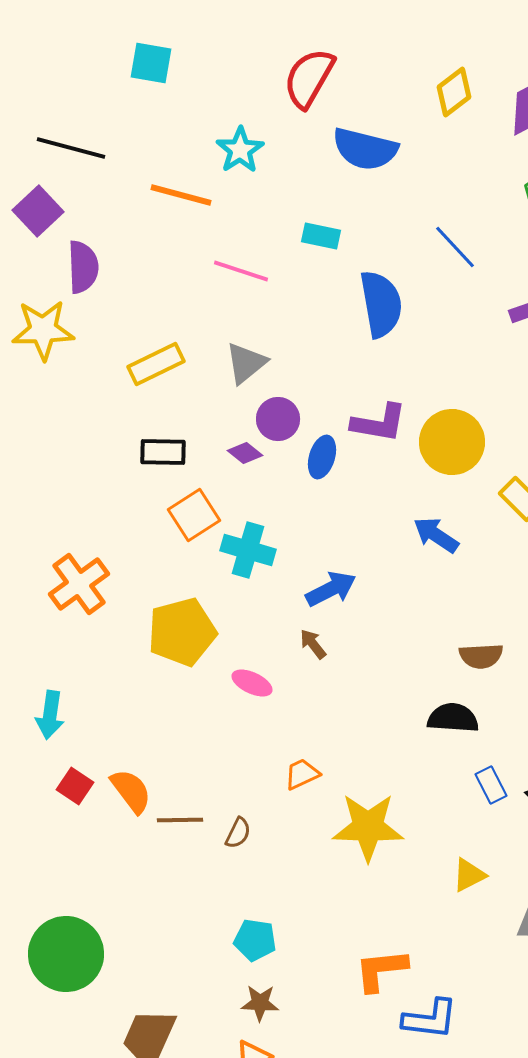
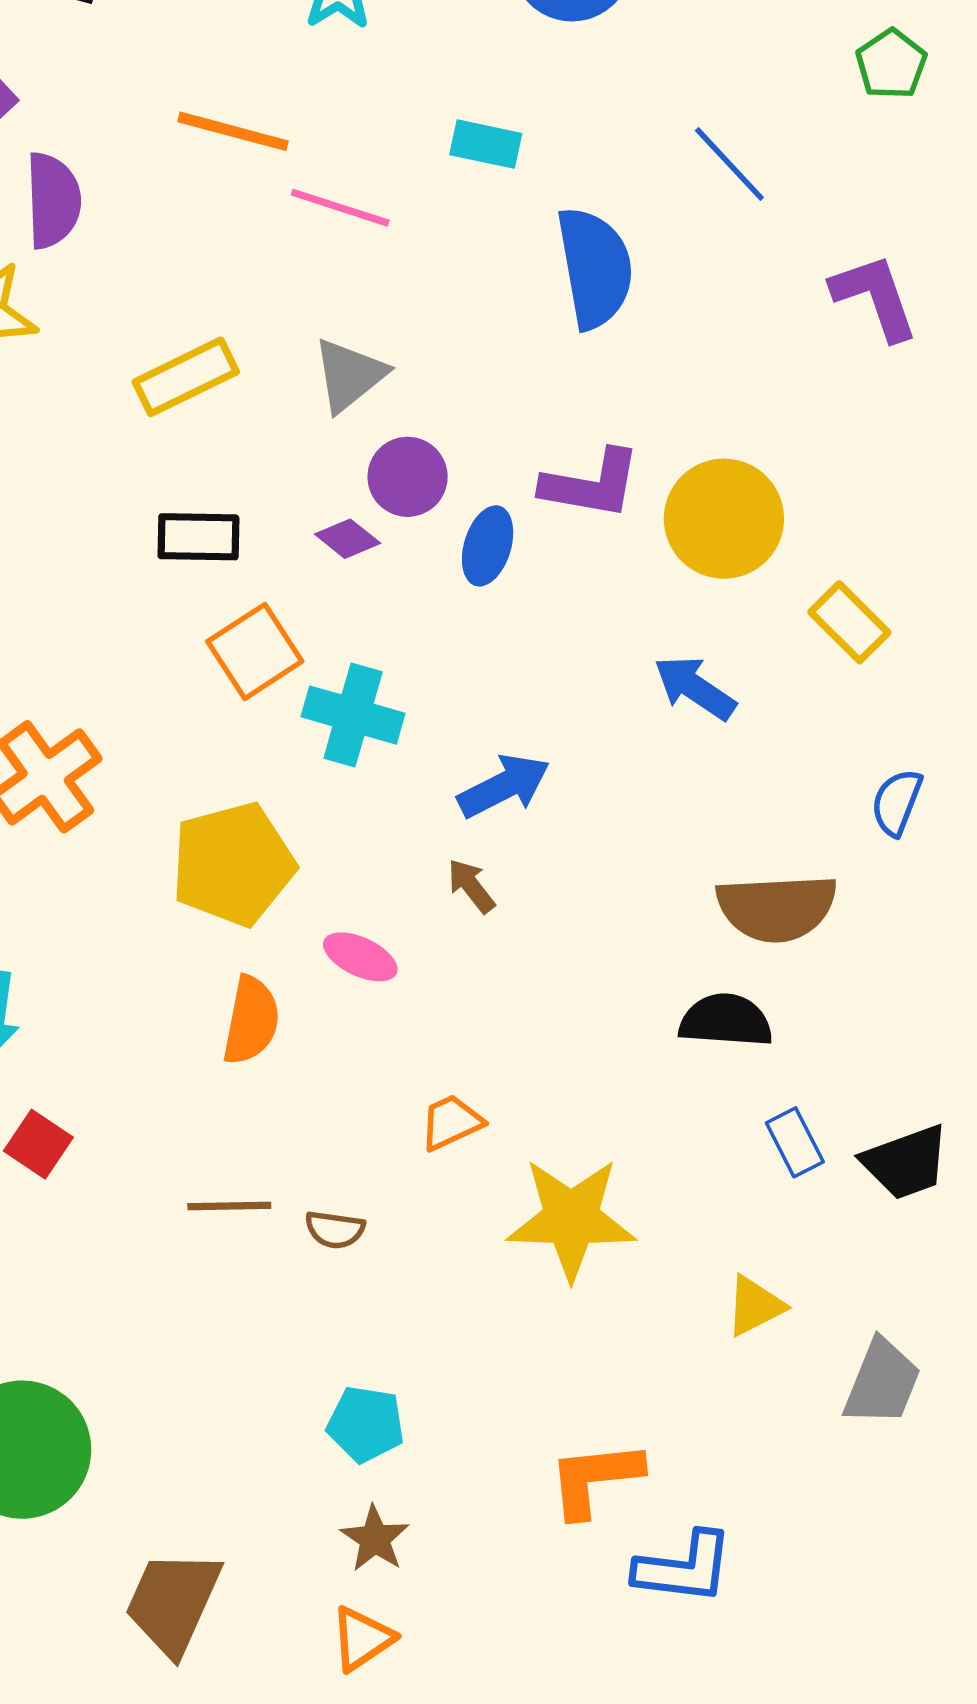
orange line: (181, 195) -> (233, 131), moved
brown semicircle: (481, 656) -> (777, 908), size x1.5
orange semicircle: (131, 791) -> (251, 1021), moved, turned 48
brown semicircle: (238, 833) -> (335, 1230), turned 72
brown star: (260, 1003) -> (375, 1539), turned 30

